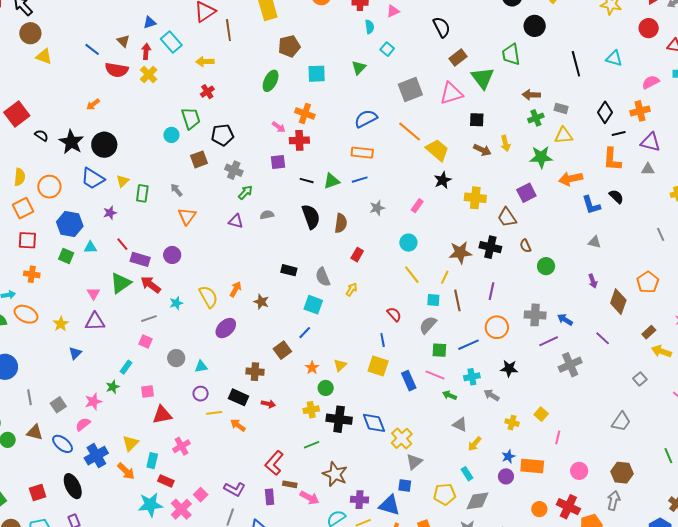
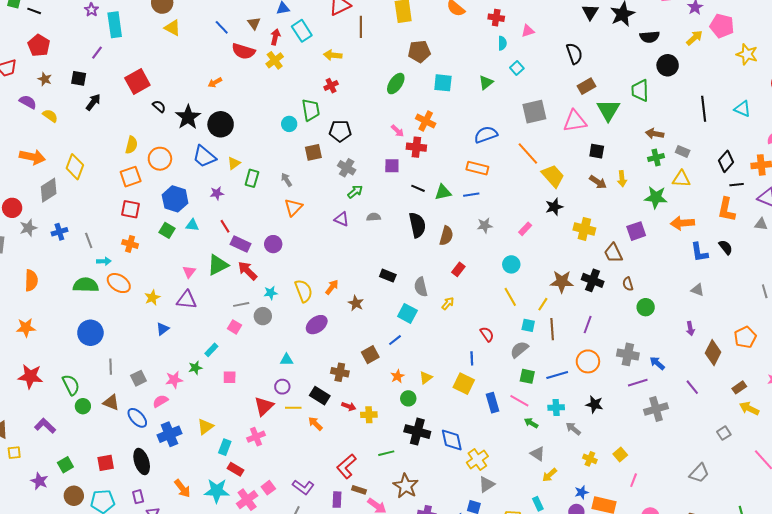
gray circle: (176, 358) -> (263, 316), moved
yellow cross: (311, 410) -> (369, 415), moved
red triangle: (162, 415) -> (264, 406), moved, turned -40
orange arrow: (126, 471) -> (182, 488), moved

